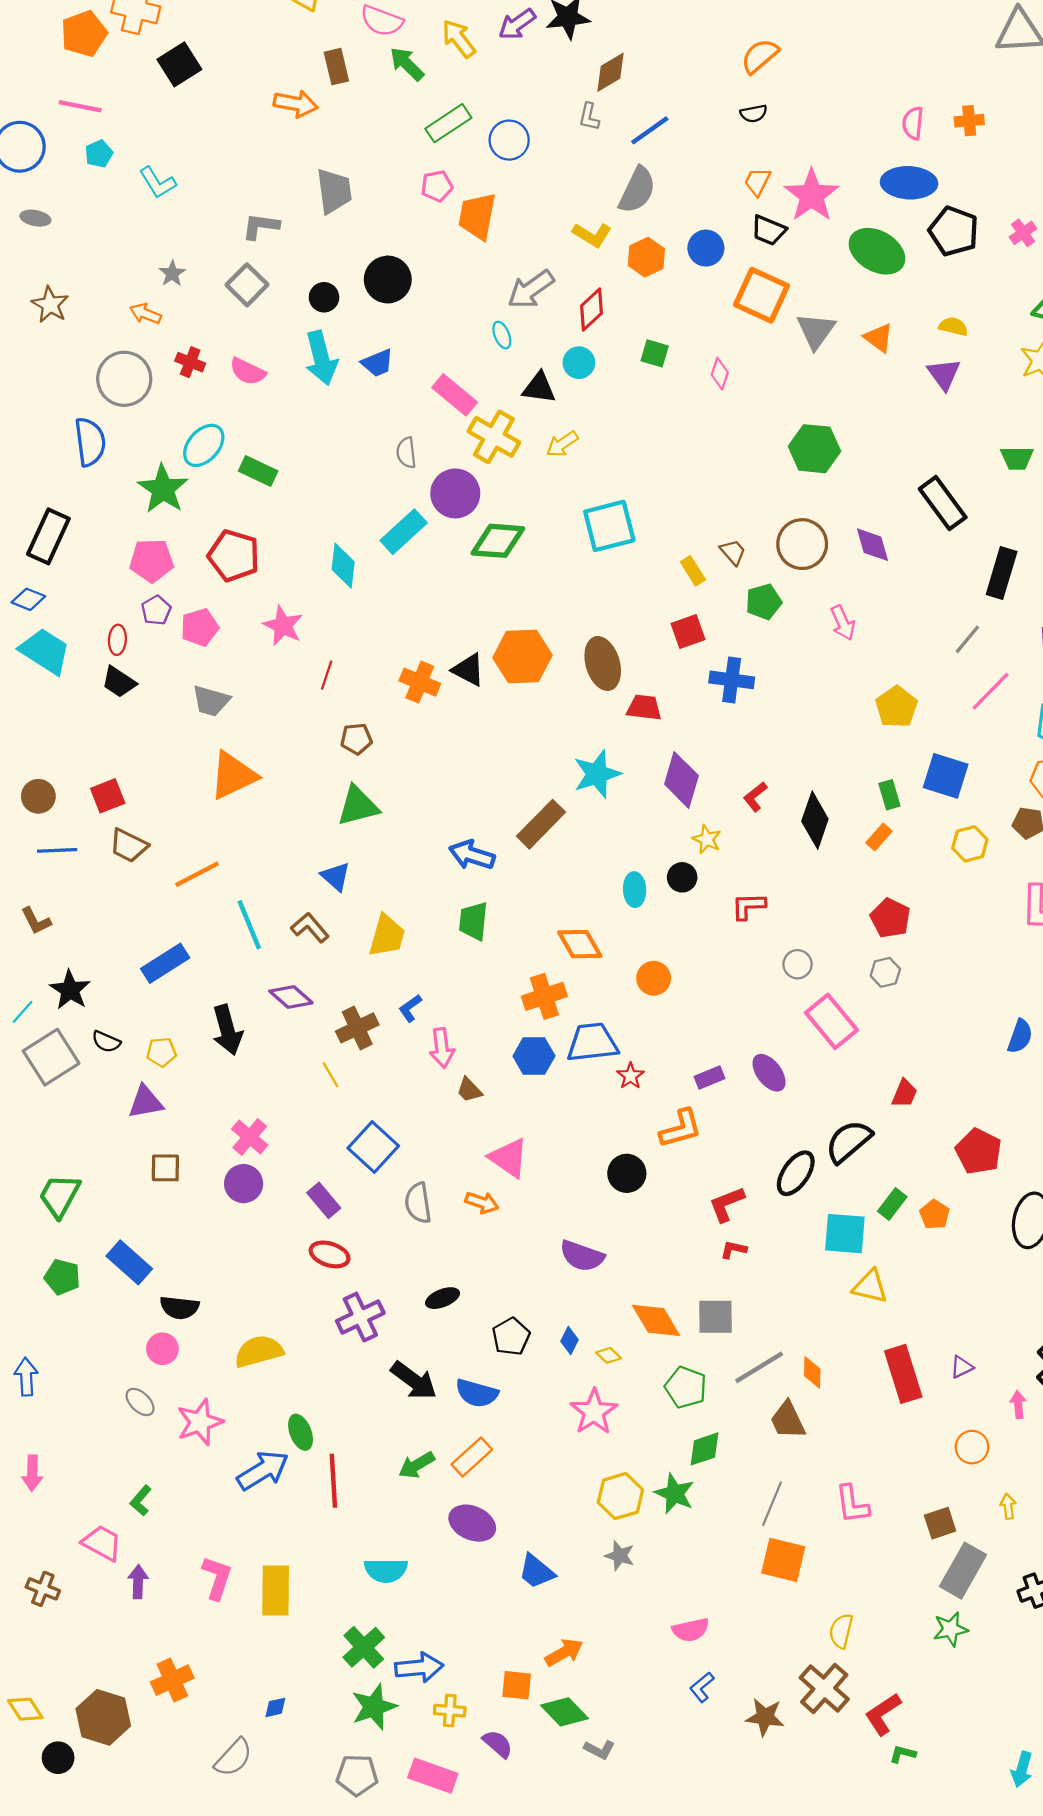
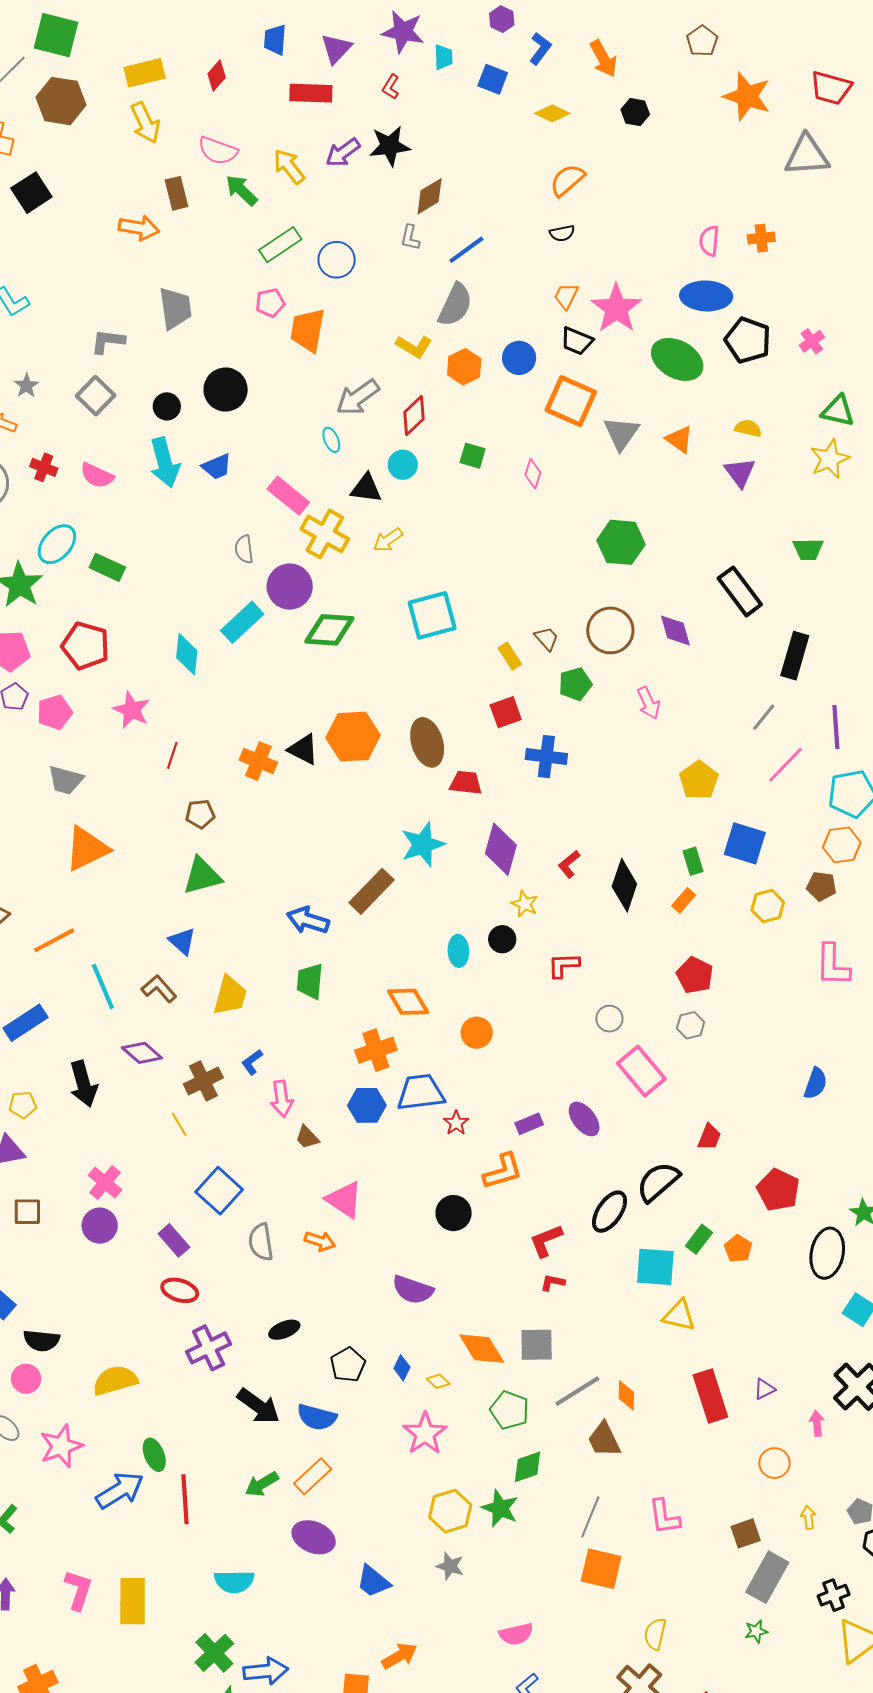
green star: (951, 1629) -> (756, 1631), size x0.7

